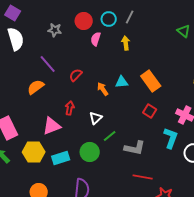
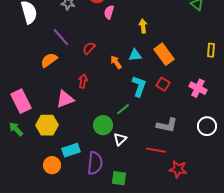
yellow arrow: (126, 43) -> (143, 26), moved
white triangle: (96, 118) -> (120, 139), moved
cyan L-shape: (171, 138) -> (139, 86), moved
gray L-shape: (135, 148) -> (167, 125), moved
cyan rectangle: (61, 158) -> (71, 150), moved

